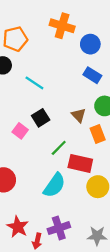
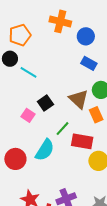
cyan line: (34, 83) -> (28, 72), moved
brown triangle: (79, 115) -> (79, 99), size x1.5
cyan semicircle: (54, 185) -> (45, 150), moved

